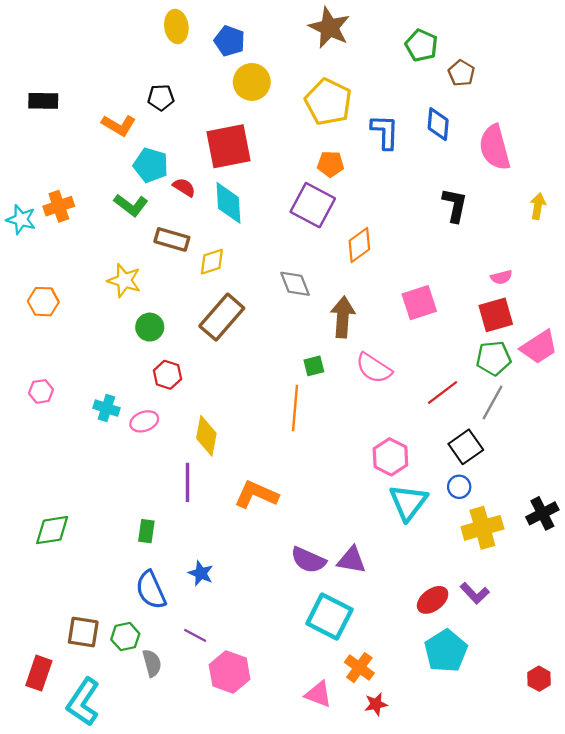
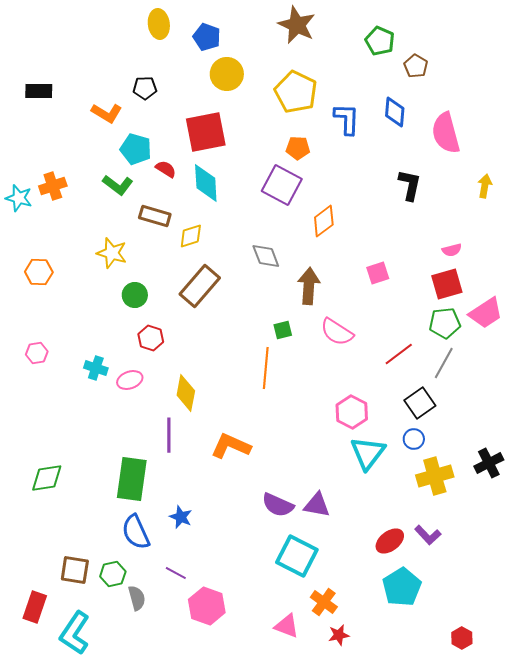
pink square: (419, 303) -> (378, 273), size x0.7
green rectangle: (146, 531) -> (132, 479), size x2.0
red hexagon: (539, 679) -> (462, 638), moved

